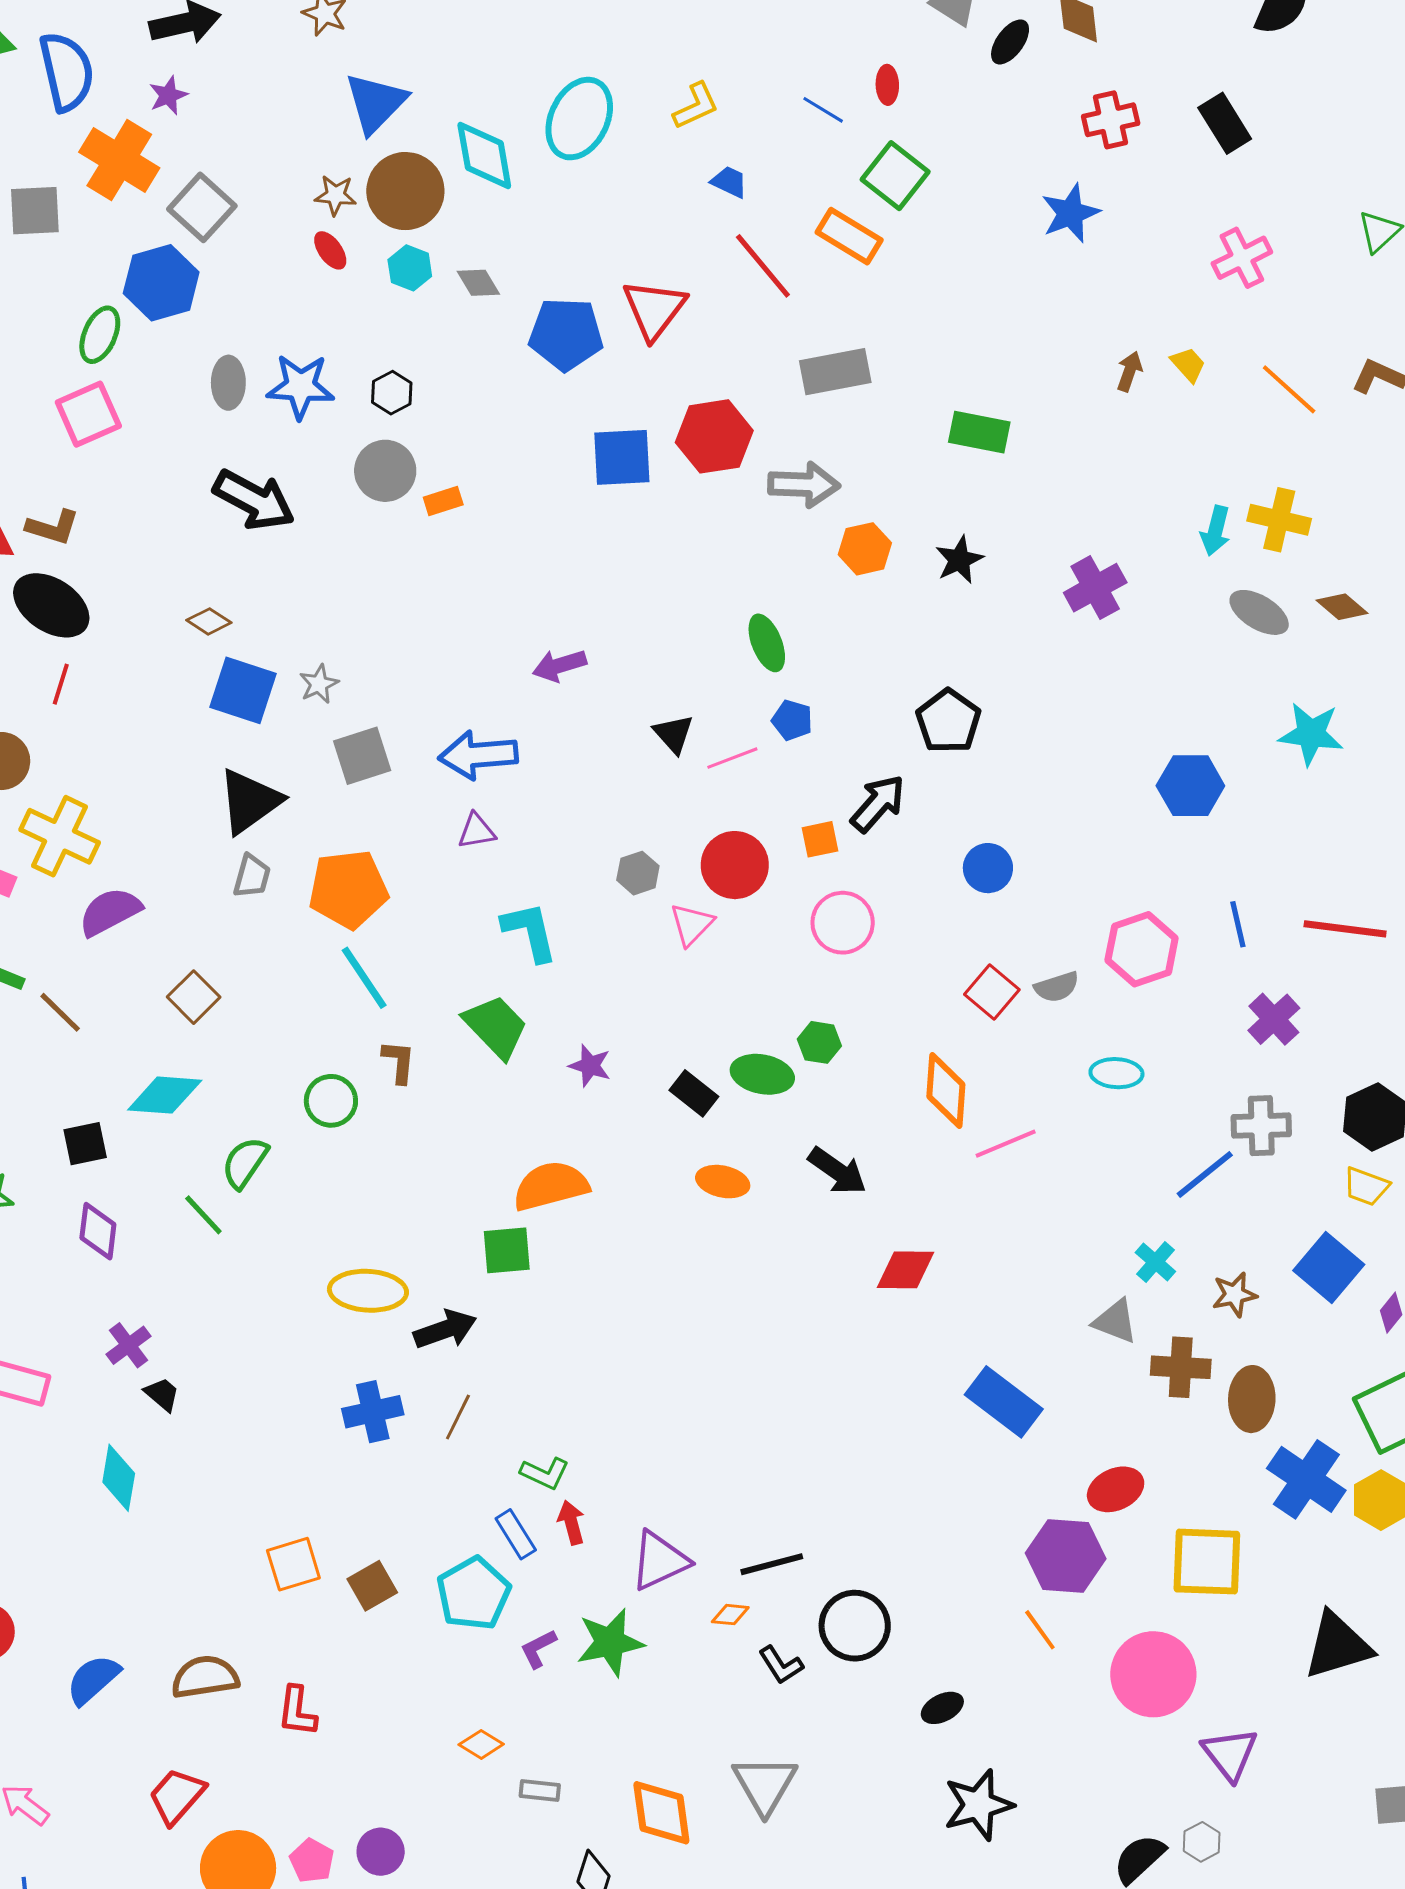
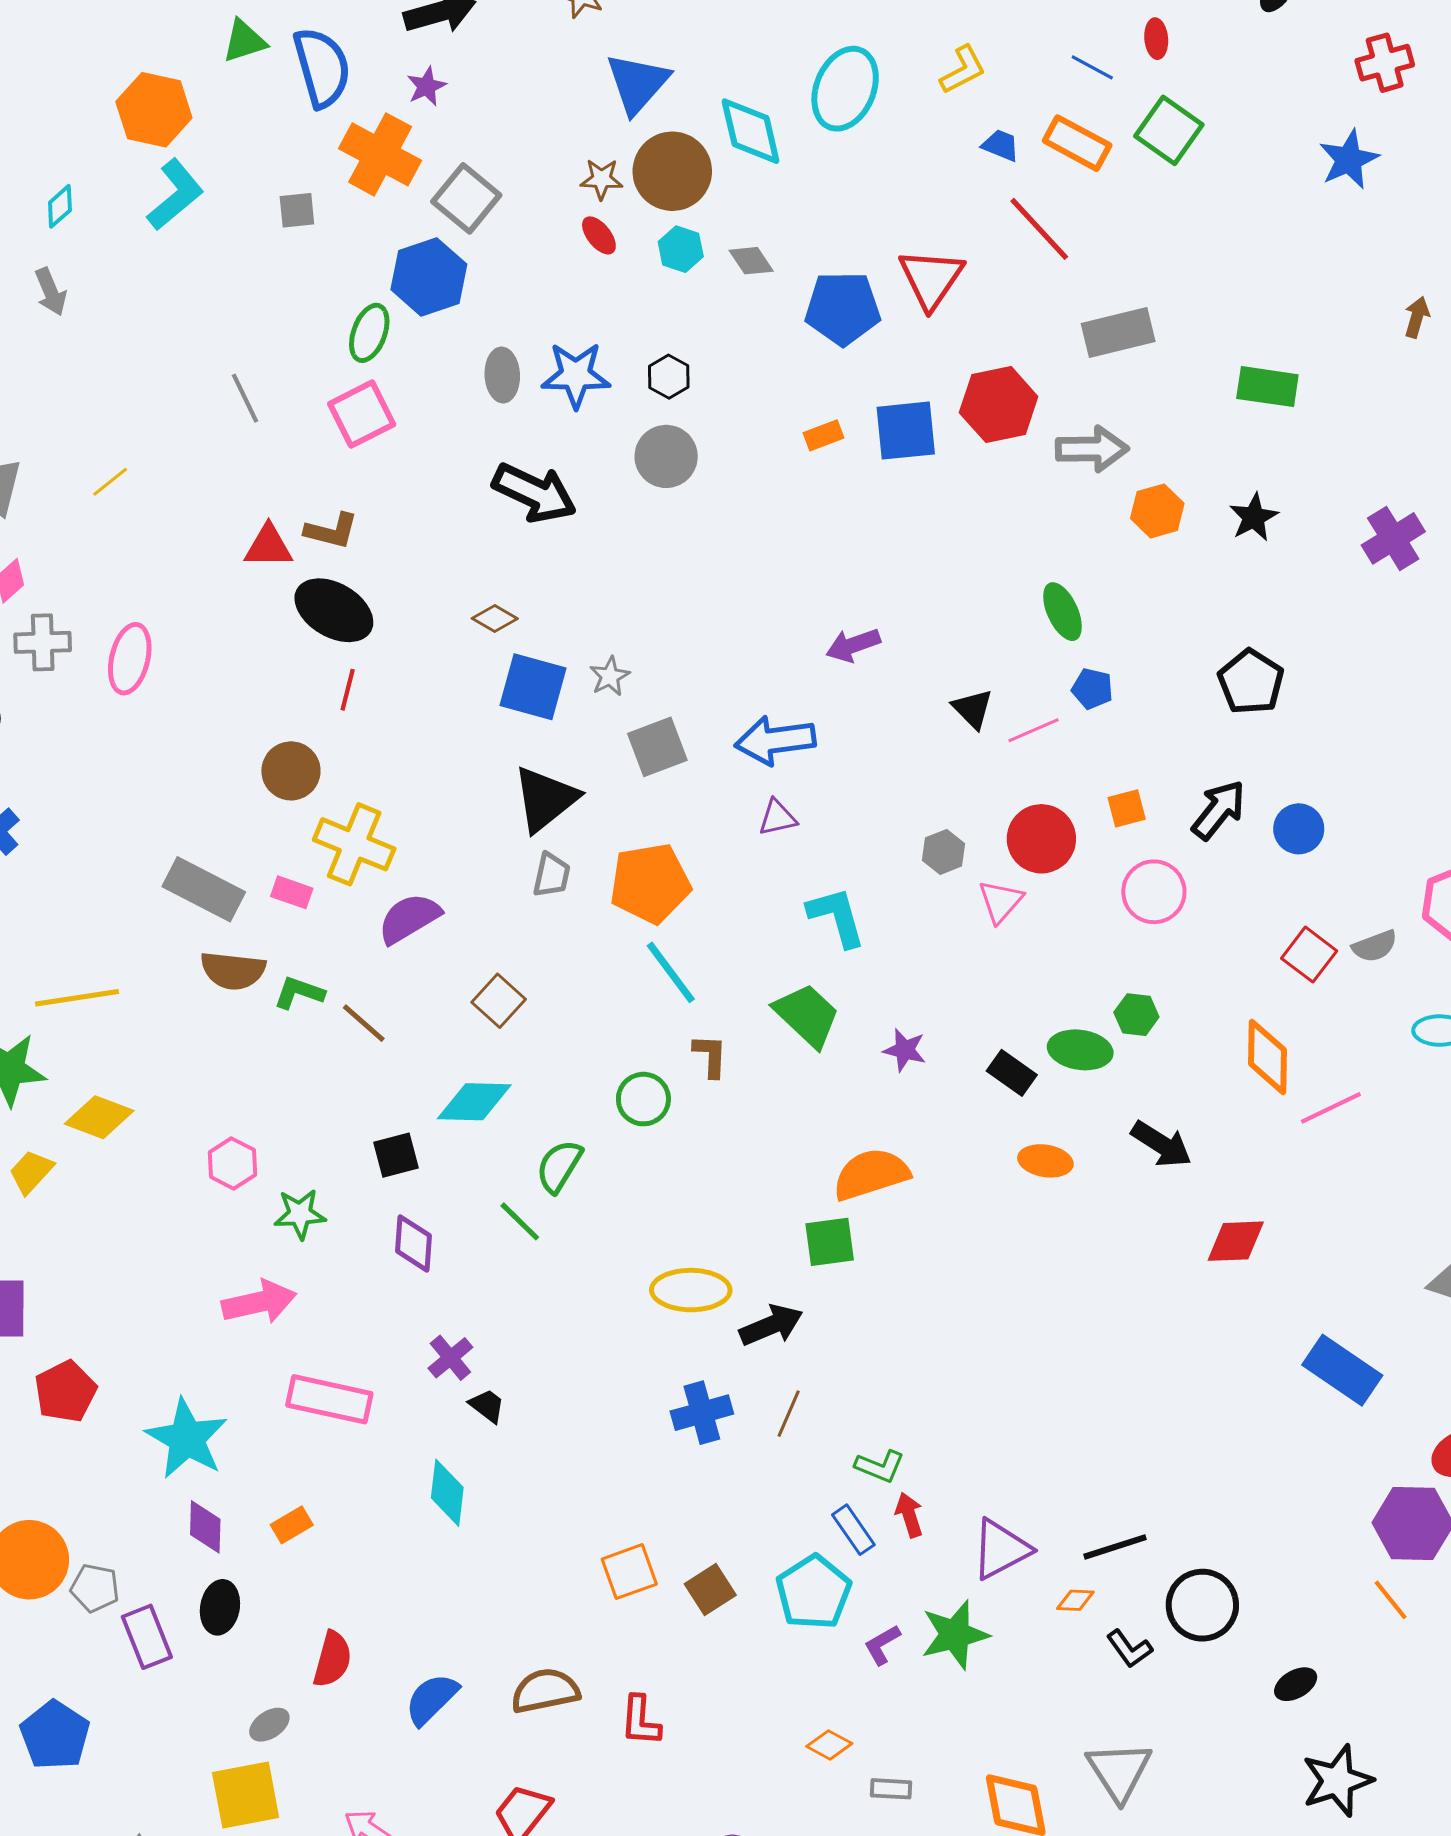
gray square: (35, 211) -> (297, 210), size x0.7
orange rectangle: (849, 236) -> (1077, 143), moved
orange rectangle: (443, 501) -> (824, 435), moved
black arrow: (878, 803) -> (1219, 810), moved

